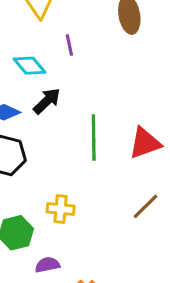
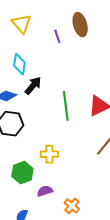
purple line: (69, 45) -> (57, 36), moved
cyan diamond: (29, 66) -> (19, 64), turned 55

